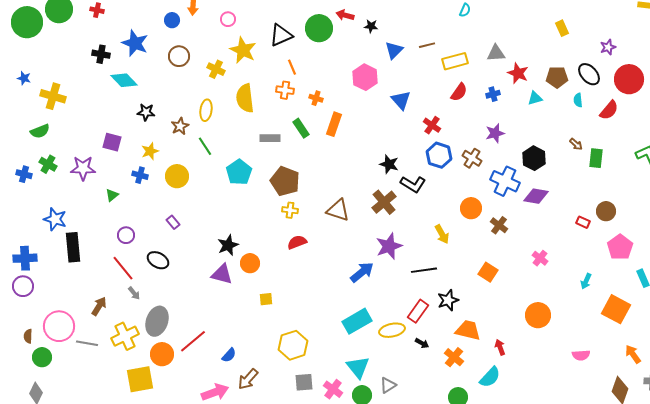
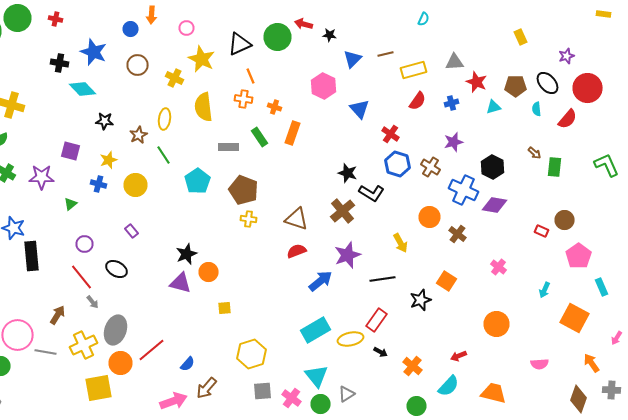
red semicircle: (297, 242) -> (296, 251), moved
black star: (448, 300) -> (420, 300), moved
orange trapezoid: (468, 330) -> (494, 393), moved
red arrow: (500, 347) -> (458, 356), turned -91

